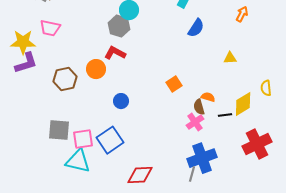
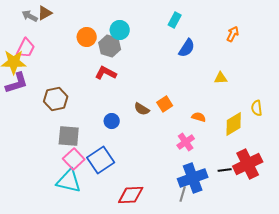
pink trapezoid: (50, 28) -> (26, 48), moved, turned -75
orange circle: (96, 69) -> (87, 37), moved
brown semicircle: (199, 107) -> (142, 109), moved, turned -42
black line: (225, 115) -> (225, 170), moved
gray square: (59, 130) -> (69, 136), moved
pink square: (83, 139) -> (74, 159), turned -35

